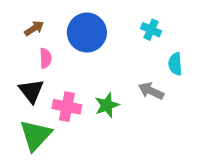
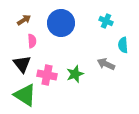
green triangle: (36, 135) -> (25, 95), turned -40

